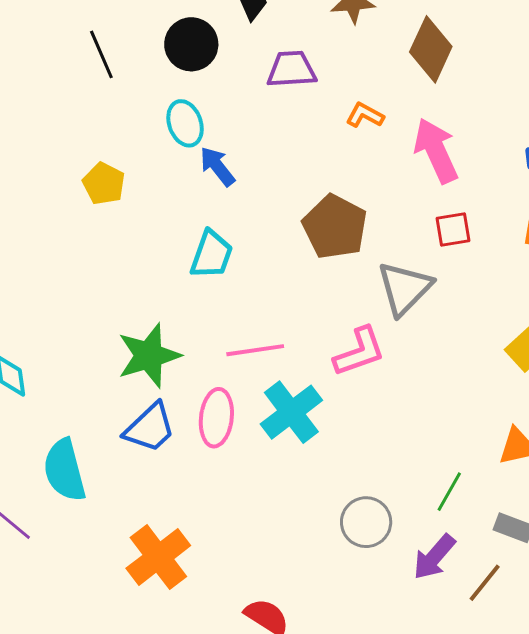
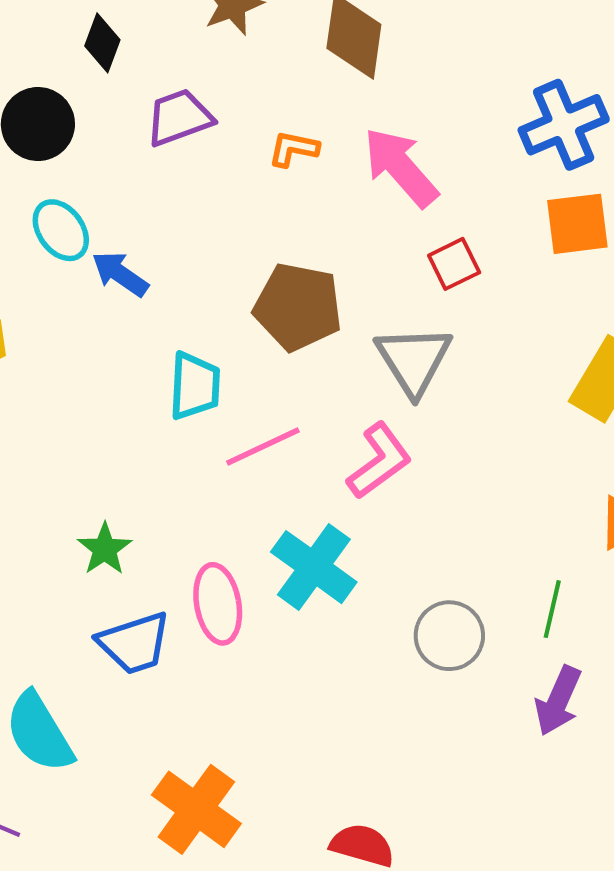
cyan trapezoid: (212, 255) -> (195, 386), moved
pink line: (255, 350) -> (263, 446), moved
green star: (149, 356) -> (105, 549), size x0.6
blue trapezoid: (150, 428) -> (134, 643), turned 42
gray circle: (366, 522) -> (449, 636), moved

